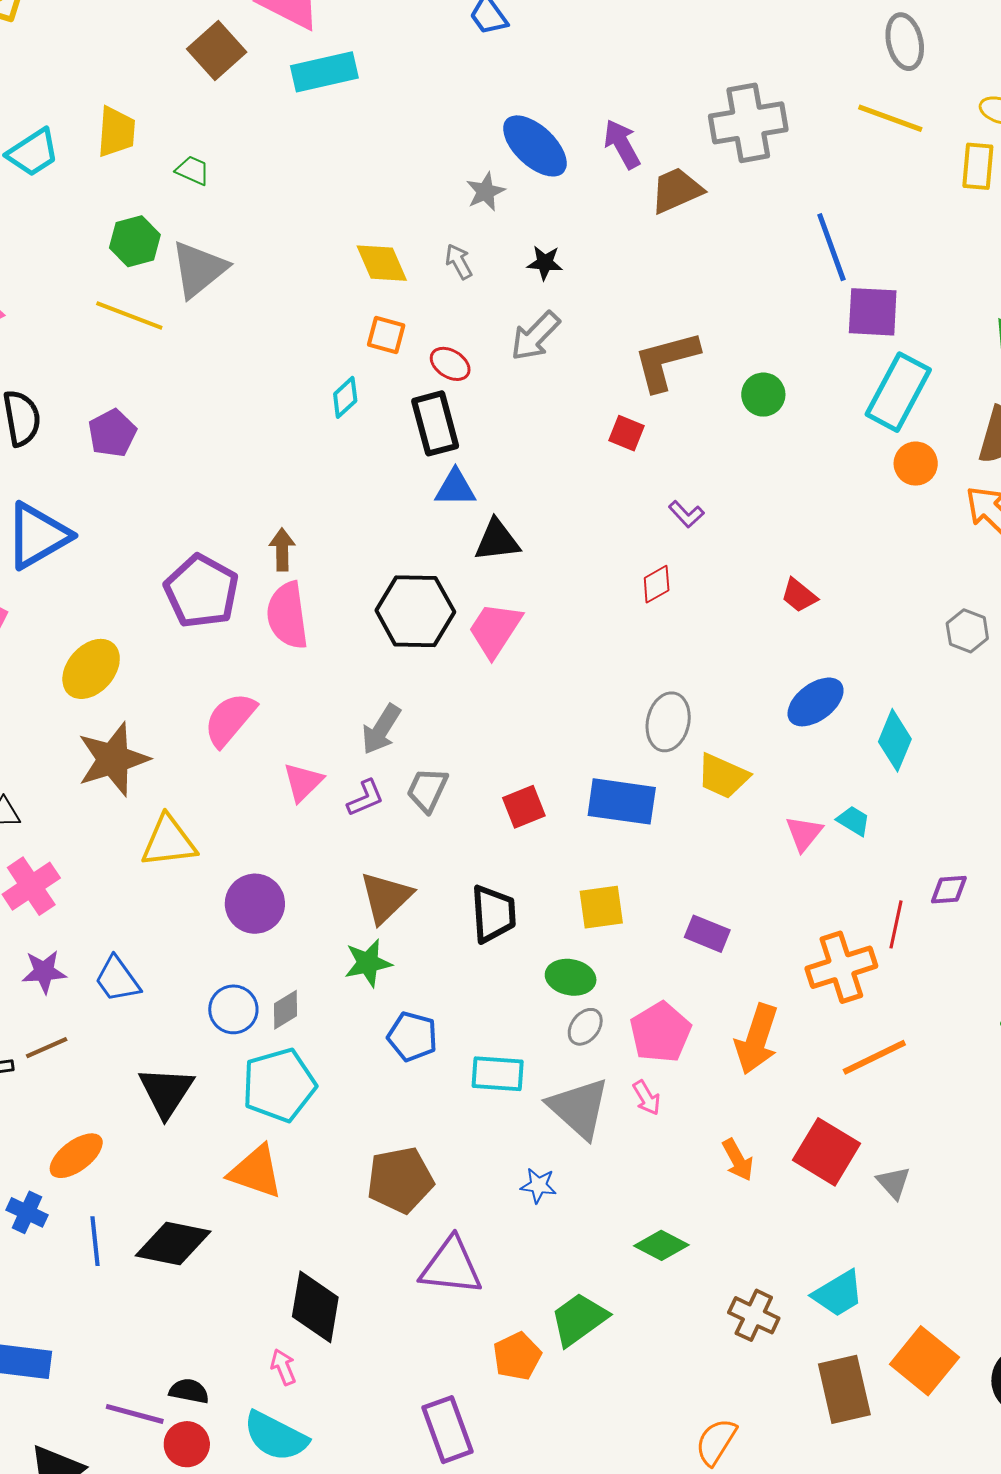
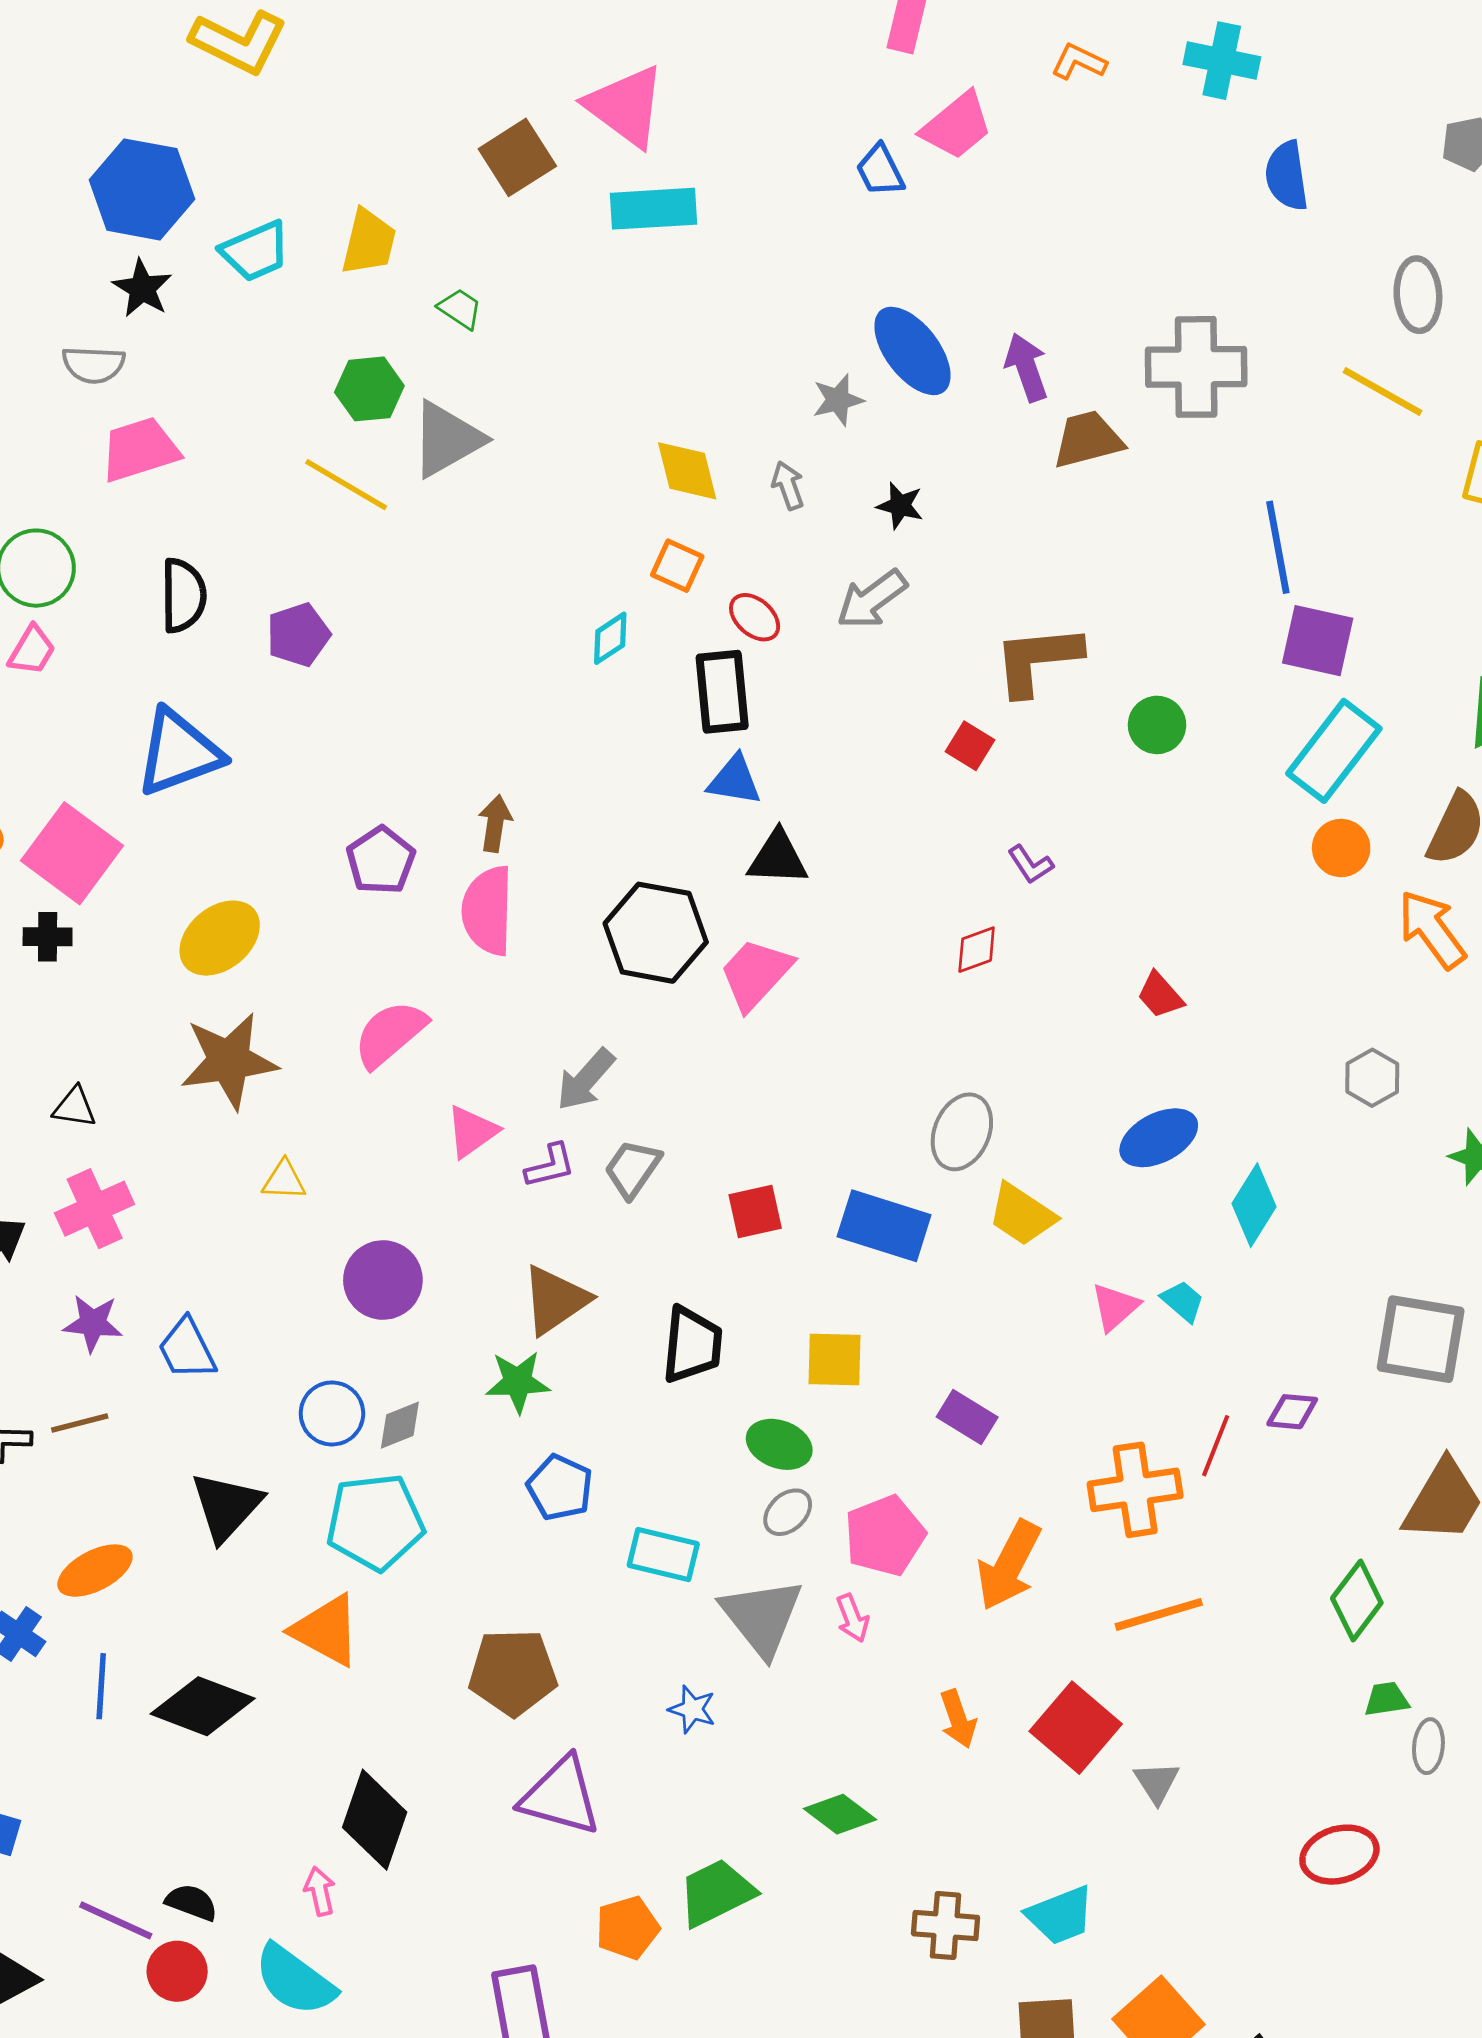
purple pentagon: (202, 591) -> (381, 860), size x0.7
yellow triangle: (169, 841) -> (284, 1180), size x0.6
brown cross: (754, 1315) -> (946, 1926), turned -30

